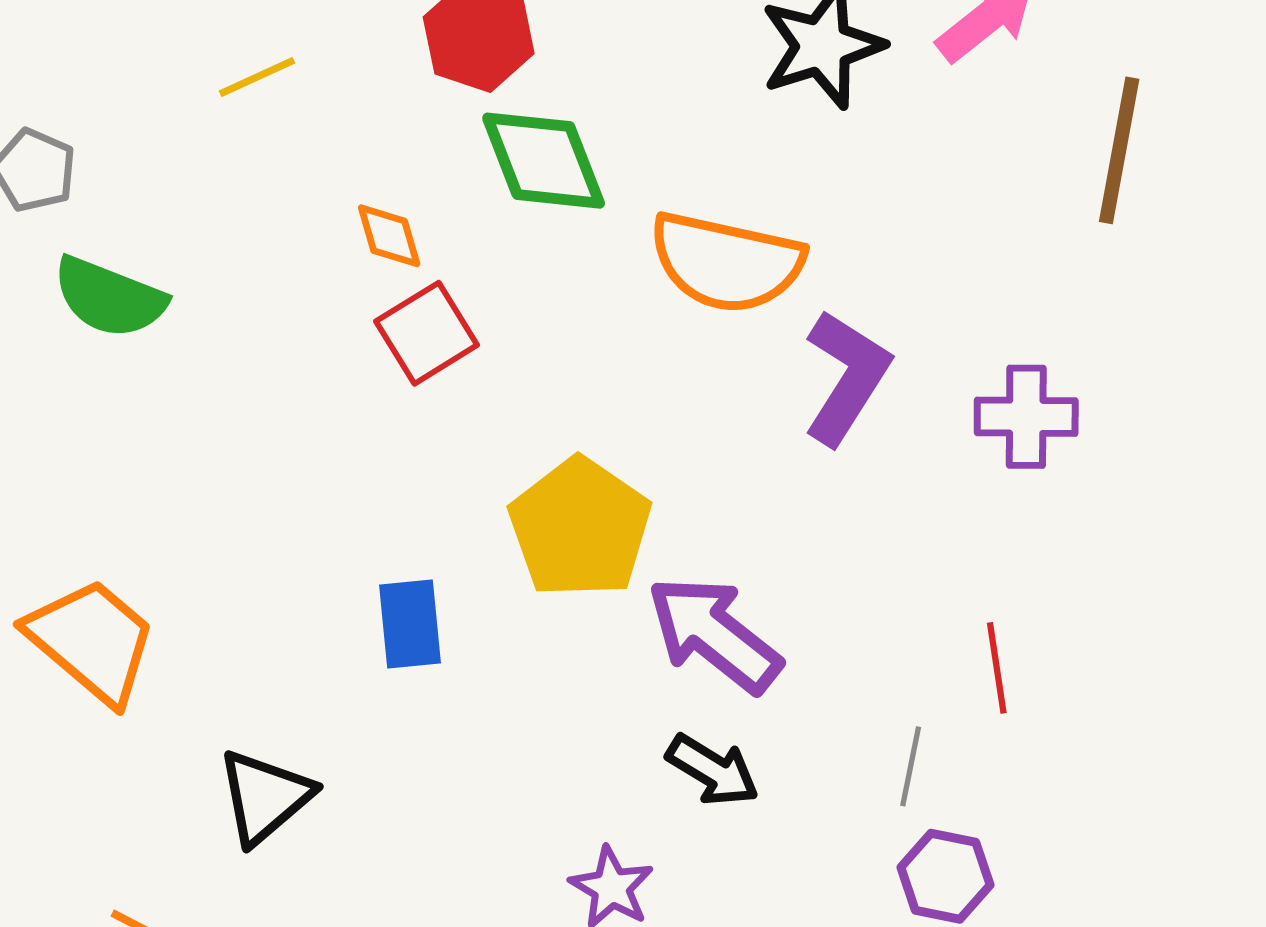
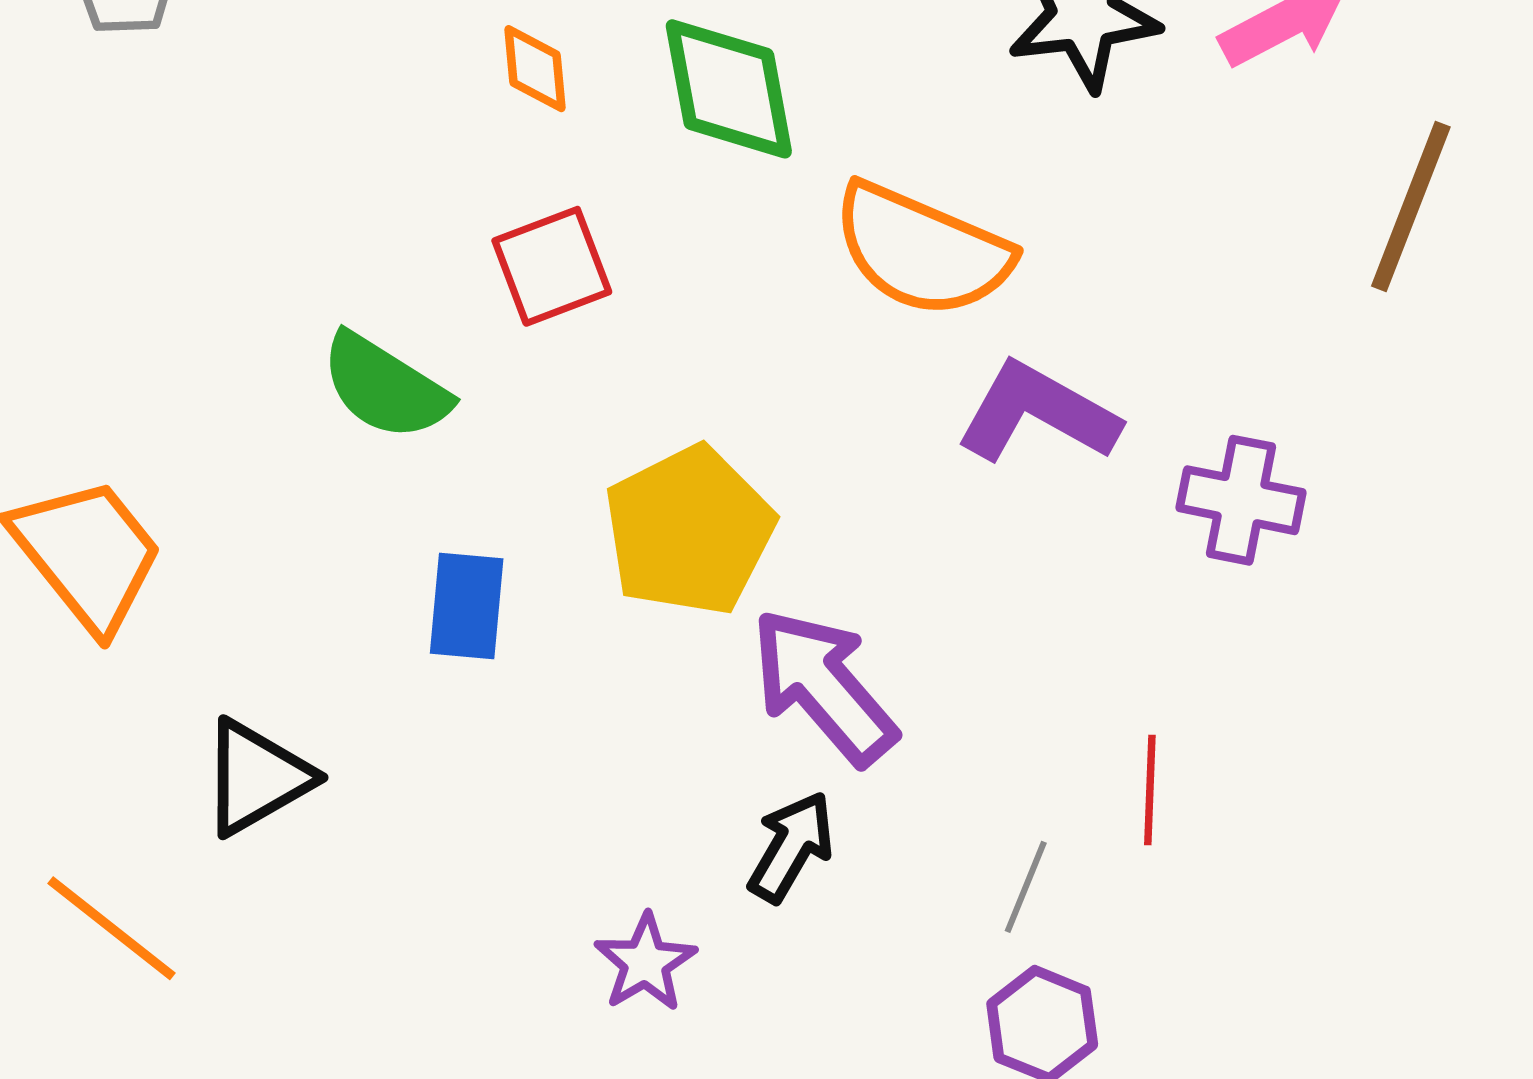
orange diamond: (389, 236) -> (535, 69), moved
green semicircle: (109, 297) -> (385, 387), moved
purple L-shape: (846, 377) -> (1038, 413), turned -104
black arrow: (713, 770) -> (791, 847), turned -102

